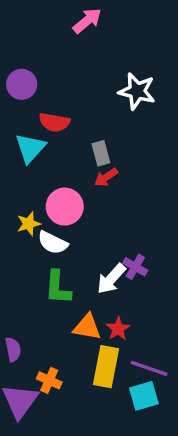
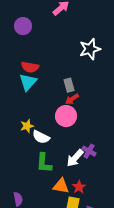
purple circle: (22, 84) -> (23, 26), moved
white star: (137, 91) -> (90, 49), turned -30
red semicircle: (54, 122) -> (30, 67), moved
pink circle: (65, 207) -> (66, 116), moved

